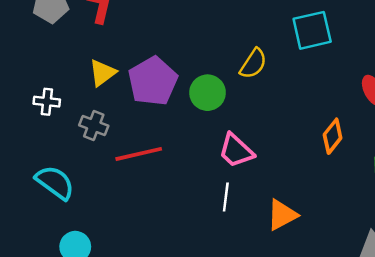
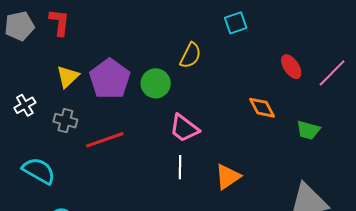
cyan square: (312, 30) -> (236, 23), size x0.7
white cross: (47, 102) -> (25, 105), turned -30
orange diamond: (333, 136) -> (262, 108), turned -60

